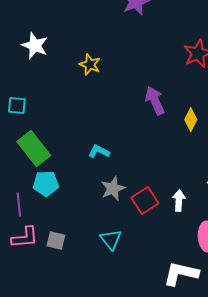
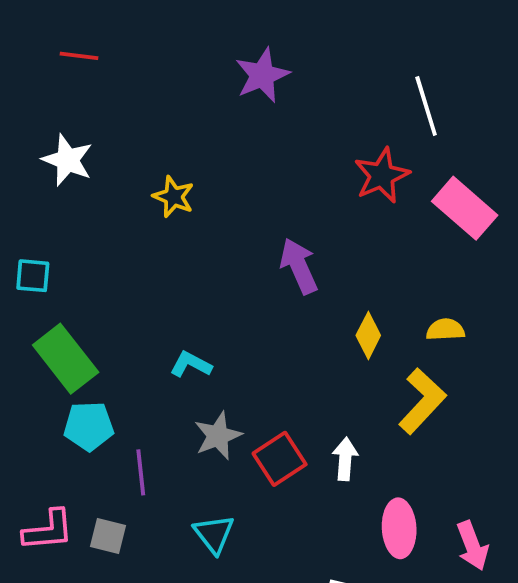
yellow diamond: (191, 120) -> (368, 335), moved
purple line: (19, 205) -> (141, 472), moved

